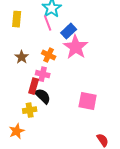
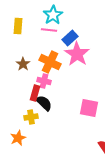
pink line: (48, 23) -> (49, 30), turned -63
orange cross: (49, 55) -> (50, 62), size x1.5

